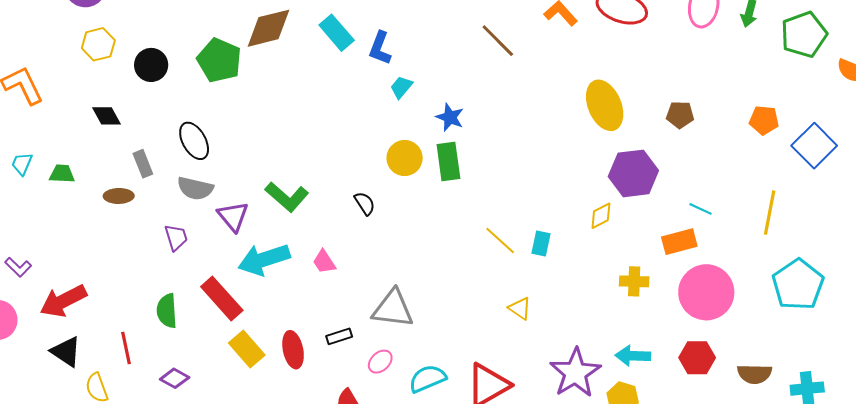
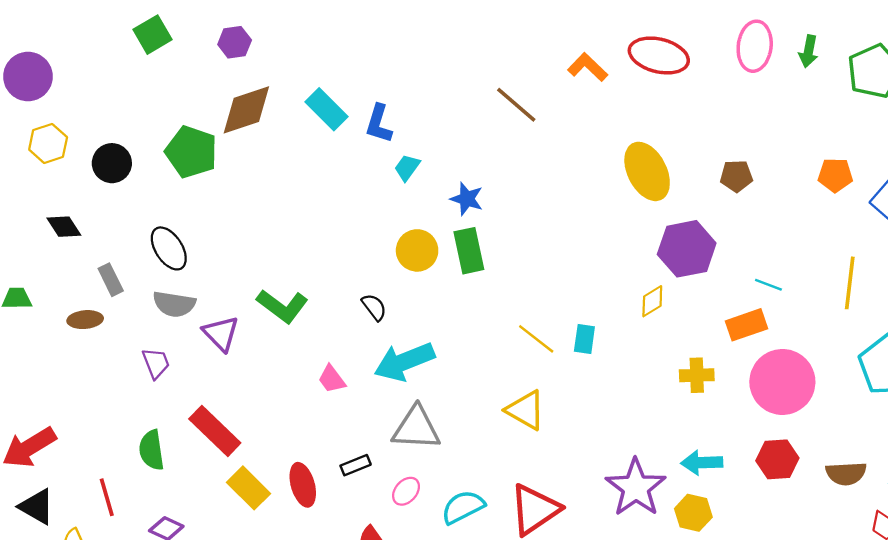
cyan arrow: (264, 259) -> (404, 362), moved
yellow triangle: (520, 308) -> (526, 410), moved, size x1.5

